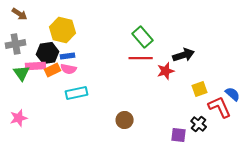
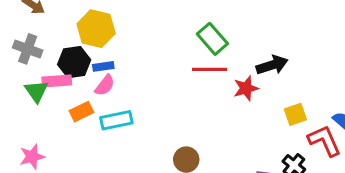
gray cross: (16, 44) -> (28, 49), turned 30
pink semicircle: (69, 69) -> (105, 85), turned -63
orange rectangle: (53, 70) -> (81, 112), moved

